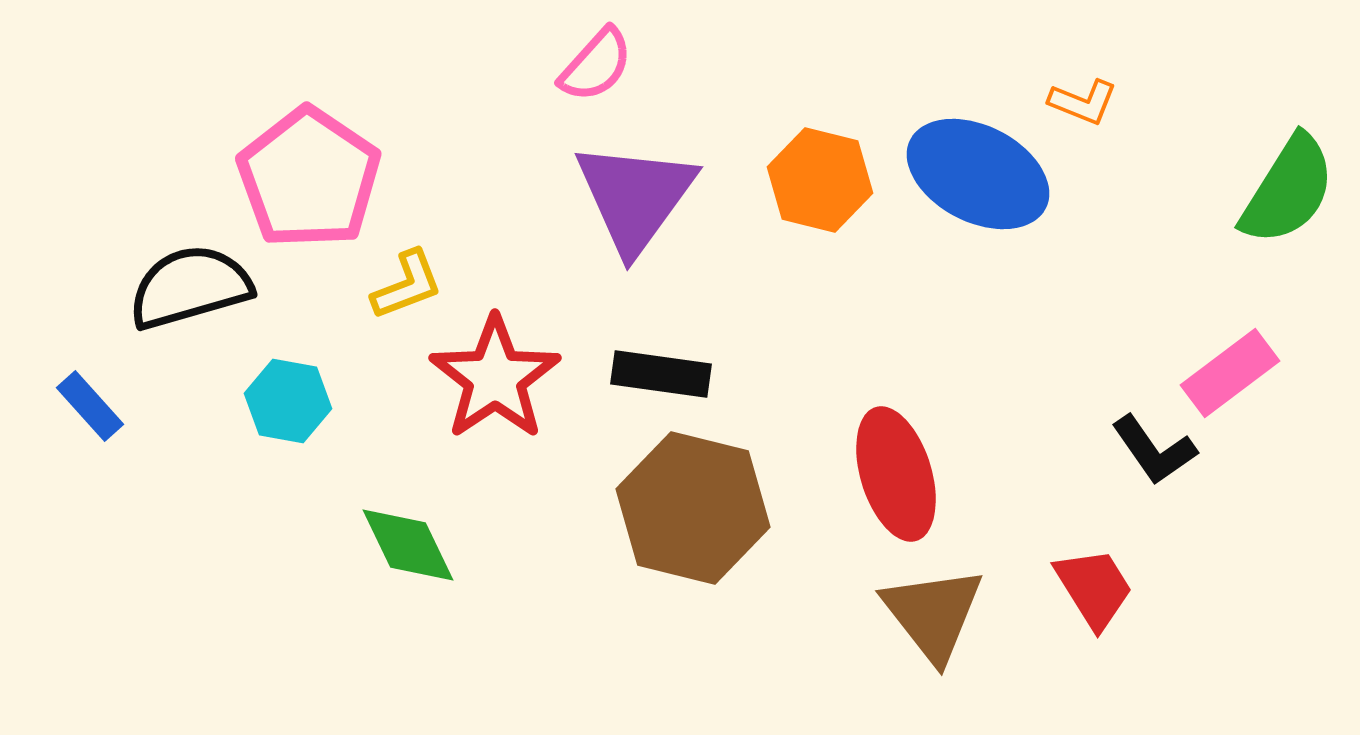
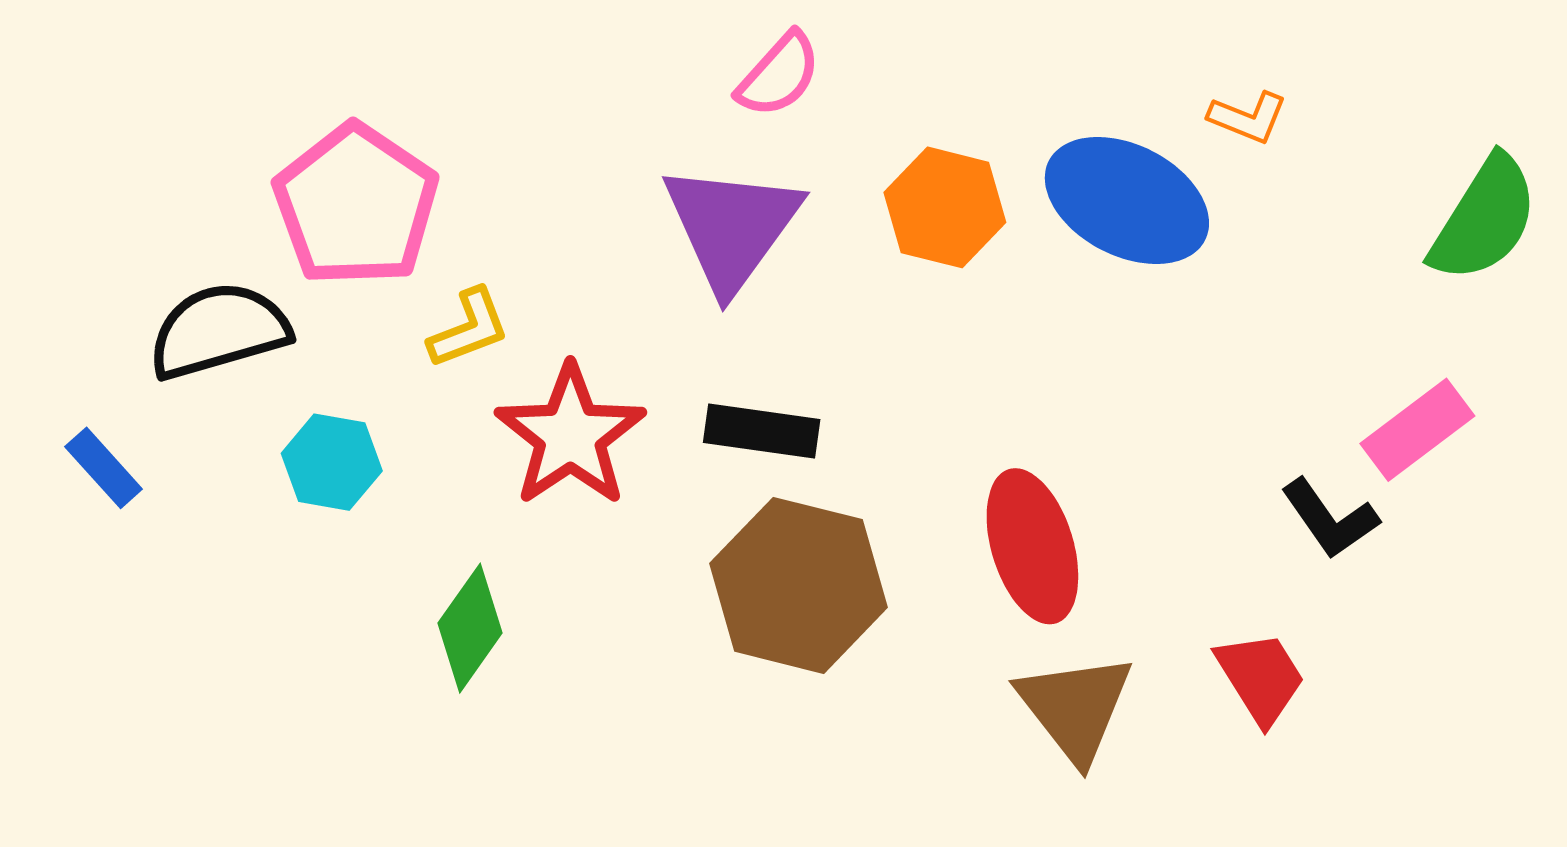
pink semicircle: (596, 65) -> (779, 75), moved
green diamond: (408, 545) -> (470, 628), turned 61

